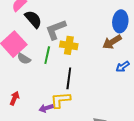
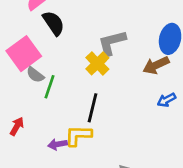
gray L-shape: (56, 30) -> (112, 43), moved
yellow cross: (69, 45) -> (97, 63), turned 30
green line: (47, 55) -> (50, 87), moved

